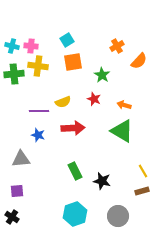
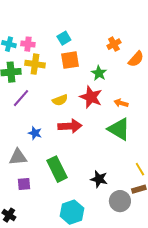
red star: (94, 99) -> (91, 97), size x1.6
purple line: (39, 111) -> (21, 98), moved, turned -48
green rectangle: (75, 171) -> (57, 169), moved, size x1.4
purple square: (17, 191) -> (24, 184), moved
gray circle: (118, 216) -> (120, 201), moved

